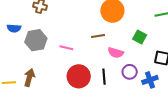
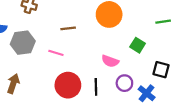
brown line: (98, 36) -> (68, 28), moved
blue cross: (150, 80) -> (147, 93), turned -35

